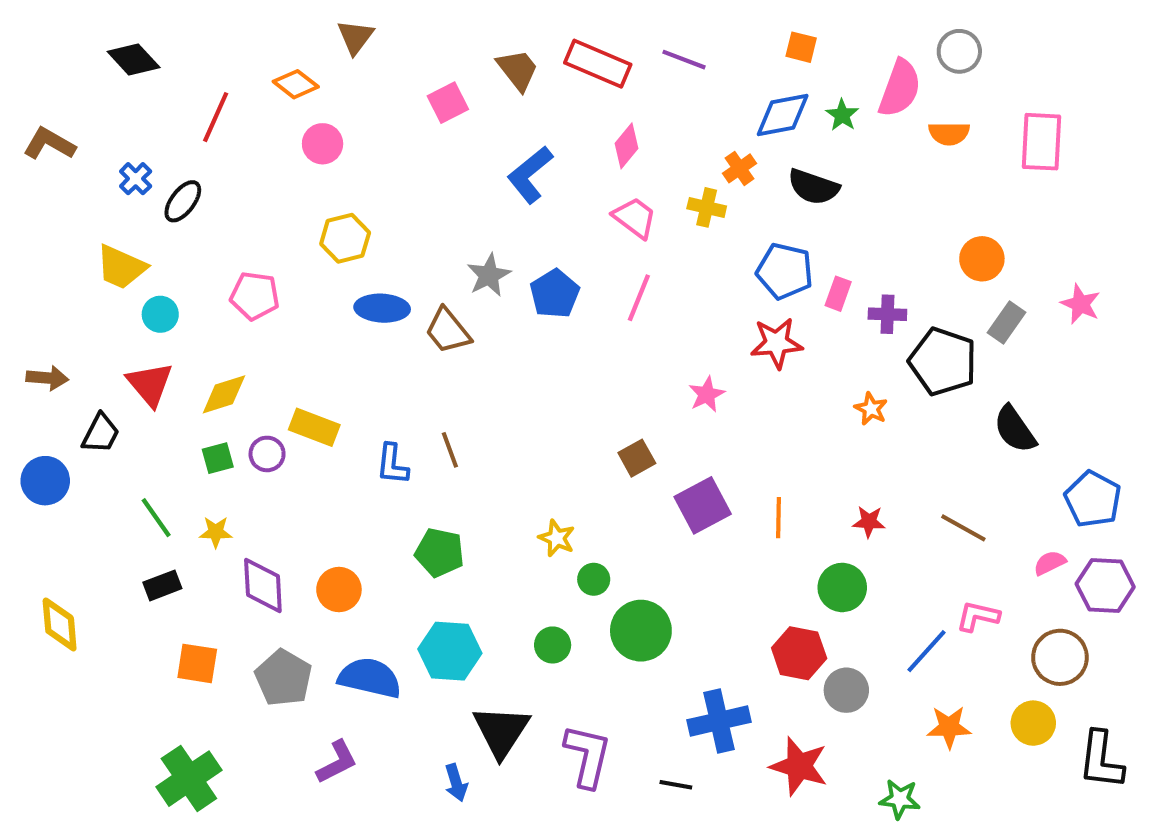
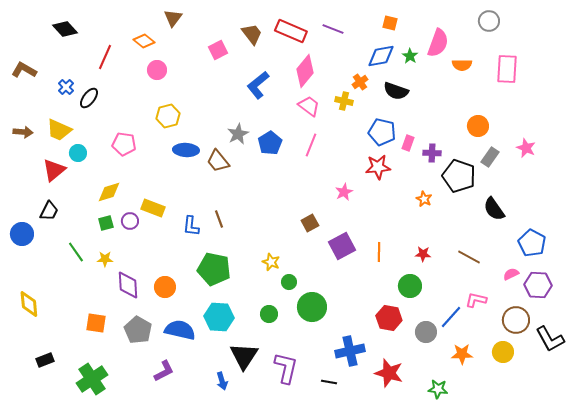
gray circle: (959, 51) -> (489, 21), moved
pink diamond: (627, 146) -> (305, 71), size x1.5
brown arrow: (47, 378) -> (23, 132), moved
red triangle: (150, 384) -> (54, 170), moved, turned 30
green pentagon: (440, 553) -> (214, 269), size x1.4
black rectangle: (162, 585) -> (45, 360), moved
gray circle: (846, 690) -> (426, 332), moved
black L-shape: (1101, 760) -> (550, 339), moved, turned -36

